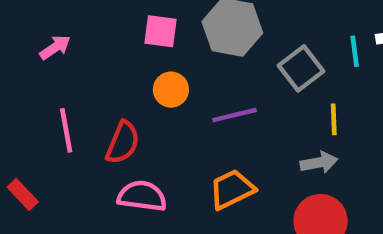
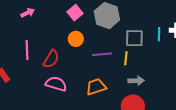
pink square: (161, 31) -> (75, 13), turned 35
gray square: (301, 68) -> (134, 38), turned 30
yellow line: (334, 119) -> (126, 58), moved

